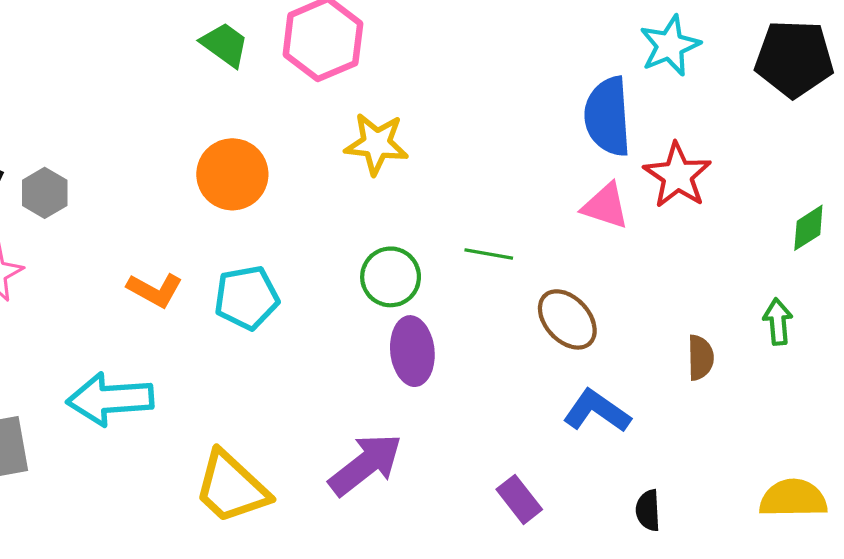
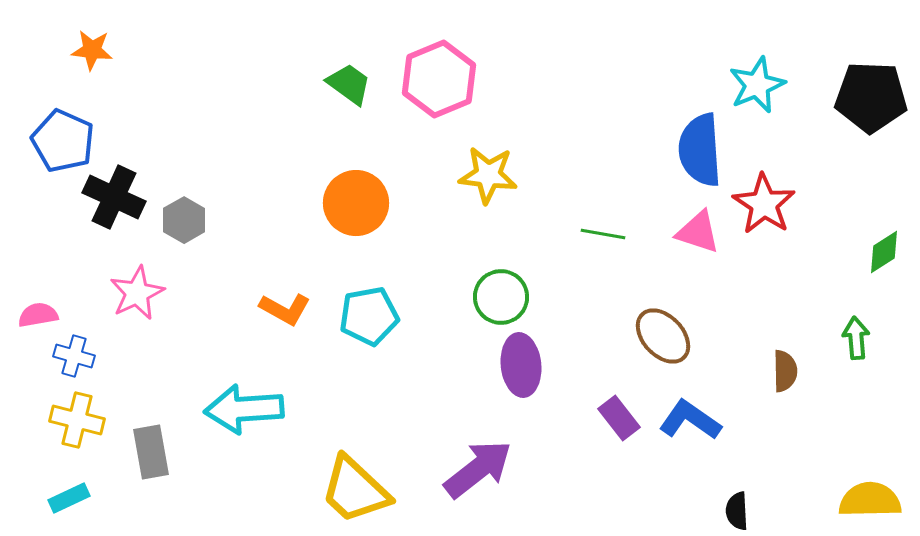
green line: (489, 254) -> (603, 234), moved
purple rectangle: (519, 499) -> (619, 418), moved

